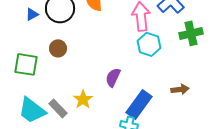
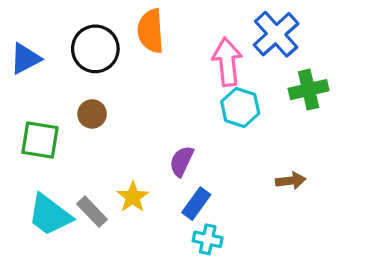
blue triangle: (32, 14) -> (25, 59), moved, size x1.5
blue rectangle: (139, 104) -> (196, 204), moved, size x0.7

